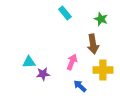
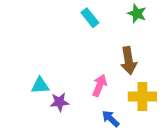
green star: (101, 19) -> (137, 14), moved

